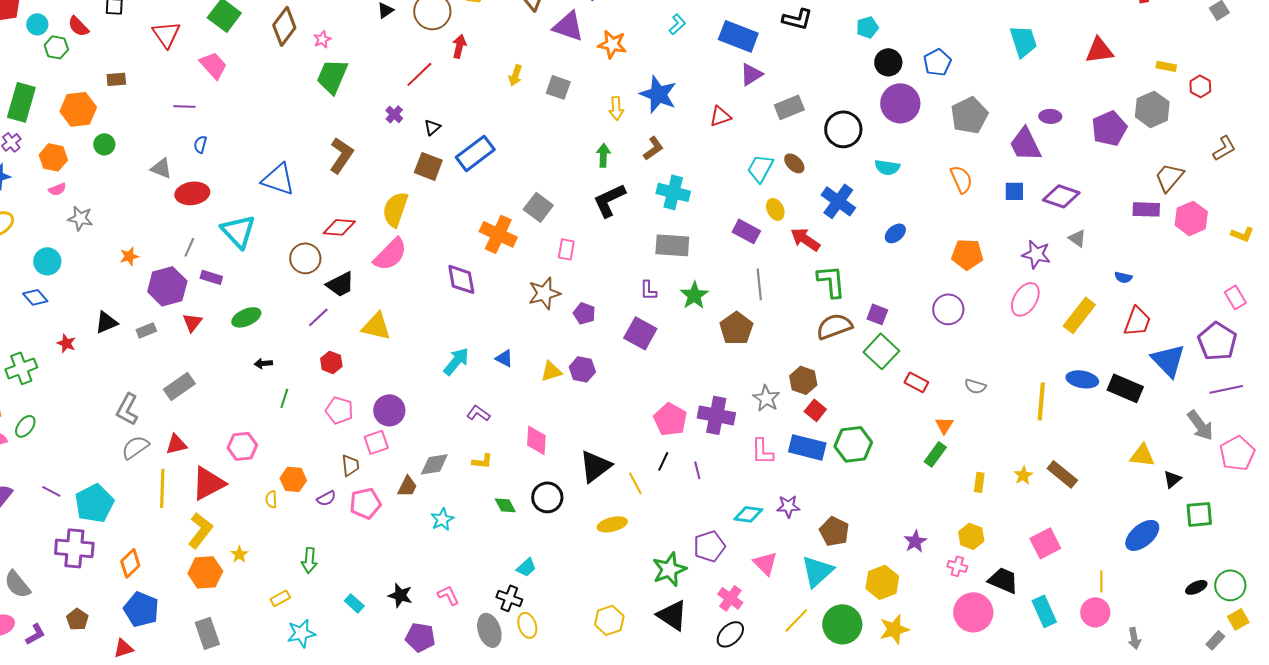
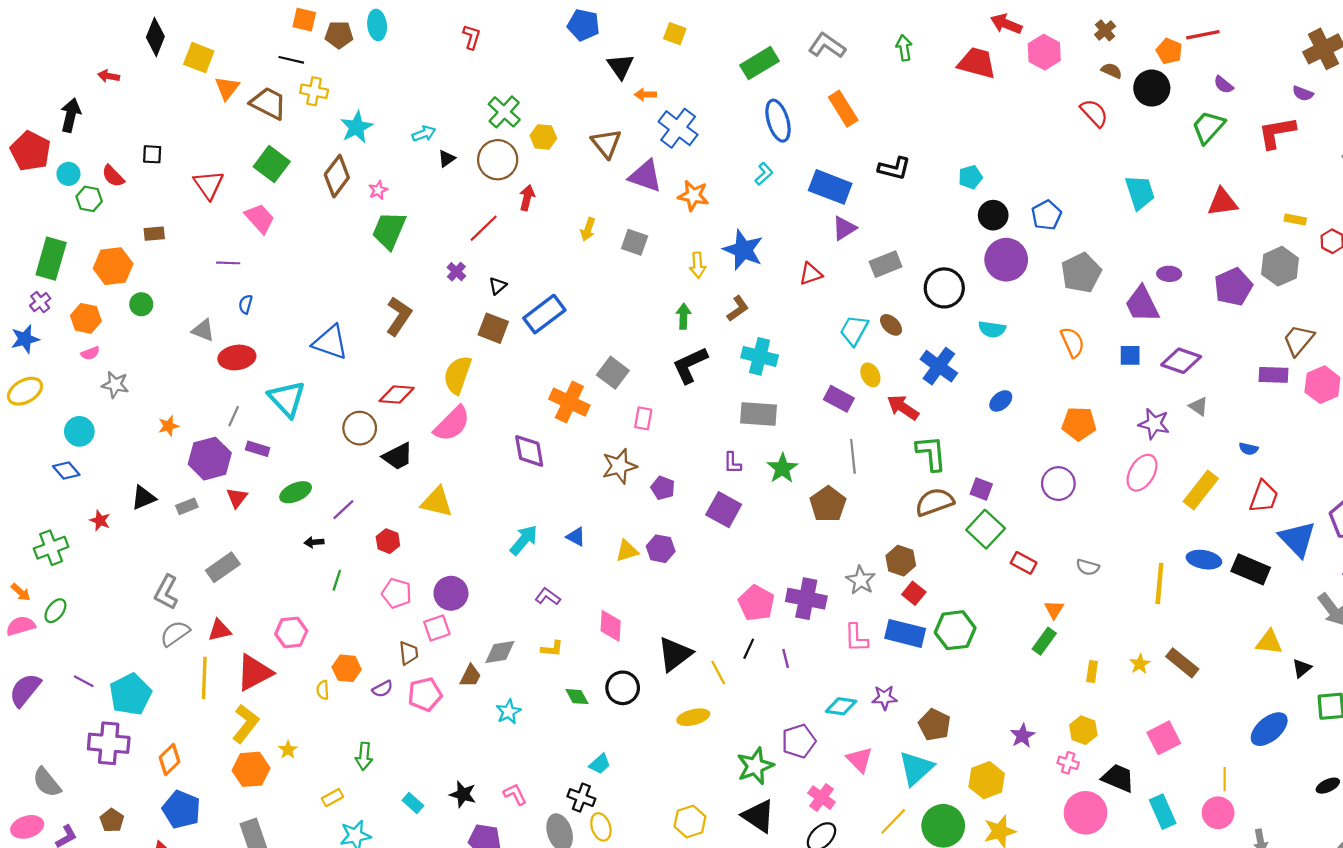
purple line: (318, 317) -> (343, 510), moved

